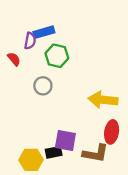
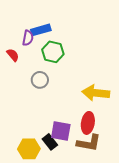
red ellipse: (112, 132) -> (88, 123), moved
black rectangle: (54, 152) -> (50, 142), turned 63

